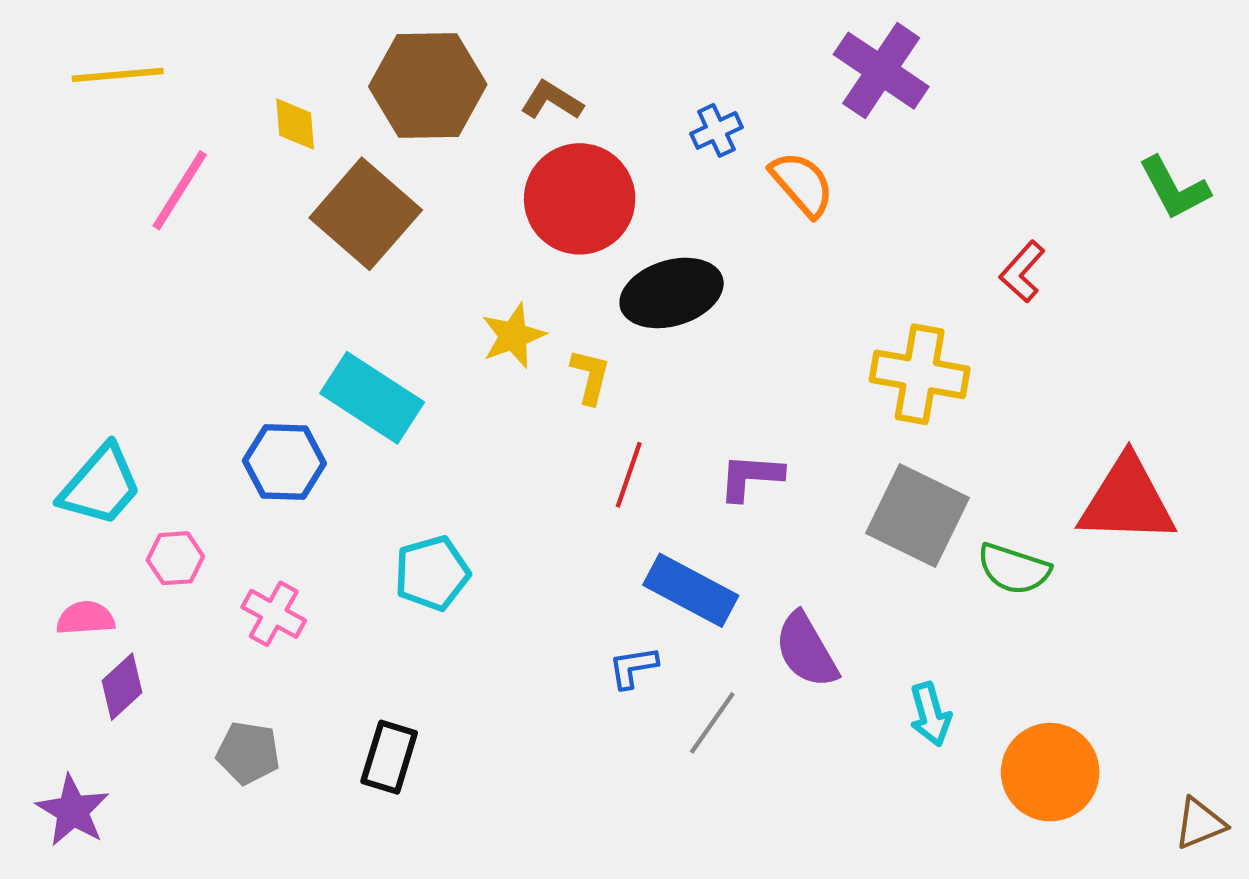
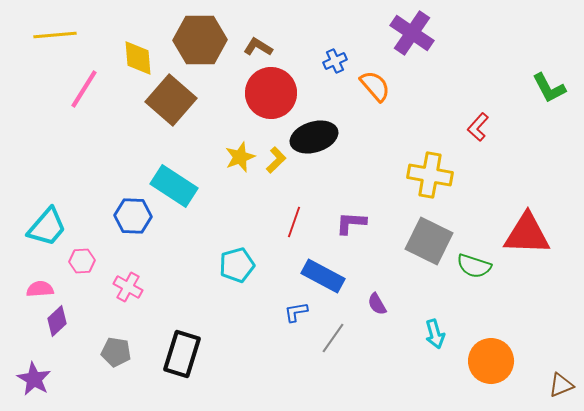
yellow diamond: (295, 124) -> (138, 58), size x1.4
yellow L-shape: (590, 376) -> (276, 160), moved, turned 32
cyan pentagon: (432, 573) -> (237, 265), moved
purple semicircle: (806, 650) -> (377, 304), size x0.6
black rectangle: (389, 757) -> (182, 354), size x1.4

